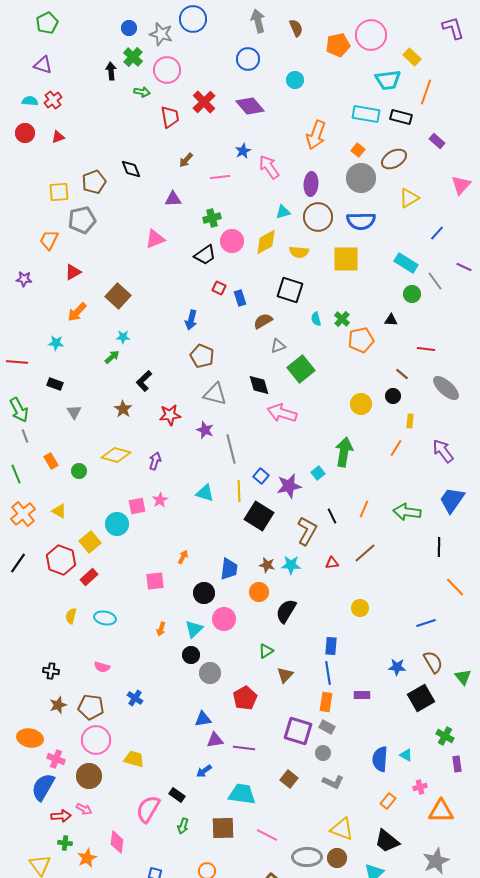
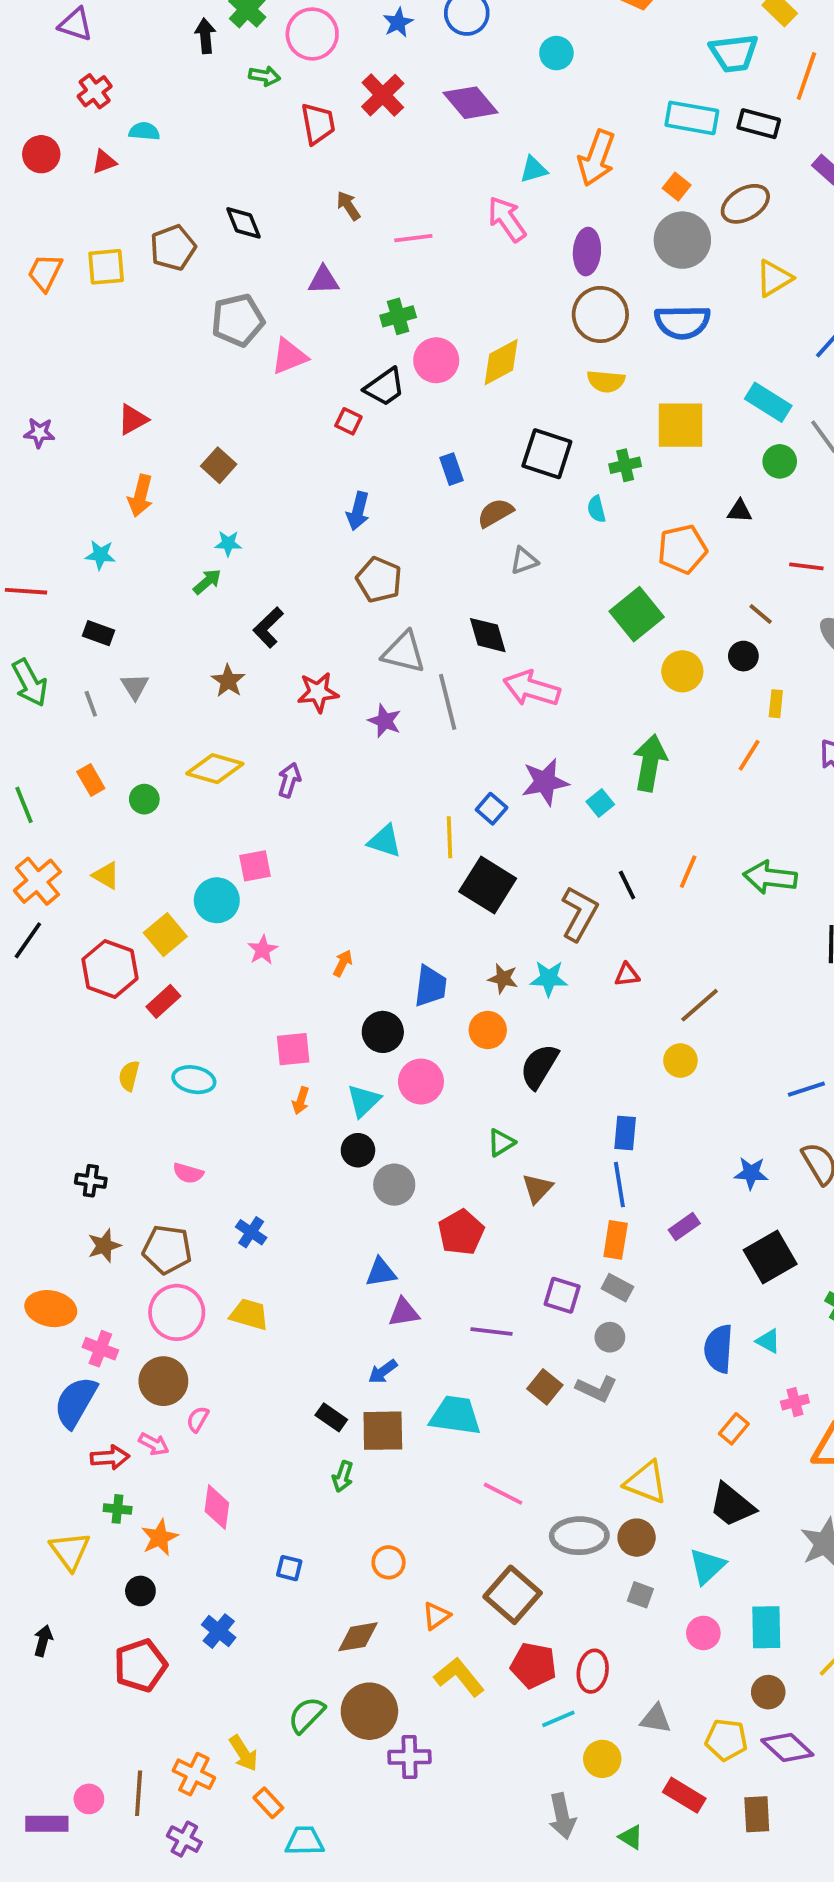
cyan semicircle: (30, 101) -> (144, 131), moved
blue star: (243, 151) -> (398, 23), moved
brown arrow: (186, 160) -> (348, 206), turned 105
cyan triangle: (283, 212) -> (534, 169), moved
gray pentagon: (82, 220) -> (238, 320), moved
orange trapezoid: (49, 240) -> (45, 272), moved
yellow semicircle: (299, 252) -> (606, 381), moved
yellow square: (346, 259) -> (680, 425), moved
red square: (219, 288) -> (348, 421), moved
brown square: (118, 296) -> (219, 465), size x0.7
orange arrow: (77, 312) -> (140, 496), turned -30
green cross: (342, 319) -> (625, 465), moved, turned 35
green square: (301, 369) -> (637, 614), moved
gray line: (25, 436) -> (91, 704), moved
gray line: (231, 449) -> (448, 702), moved
purple star: (289, 486) -> (545, 782), moved
pink star: (160, 500) -> (263, 950), moved
brown line: (365, 553) -> (700, 1005), moved
black line: (18, 563) -> (28, 940), moved
pink square: (155, 581) -> (293, 1049), moved
purple rectangle: (362, 695) -> (684, 1227), turned -35
black square: (421, 698) -> (770, 1257), moved
purple square: (298, 731) -> (562, 1295), size x0.7
purple line: (244, 748) -> (492, 1331), moved
yellow trapezoid: (134, 759) -> (249, 1314), moved
gray L-shape: (333, 782) -> (596, 1389), moved
pink semicircle: (148, 809) -> (198, 1419), moved, size x0.5
brown square: (223, 828) -> (383, 1431), moved

